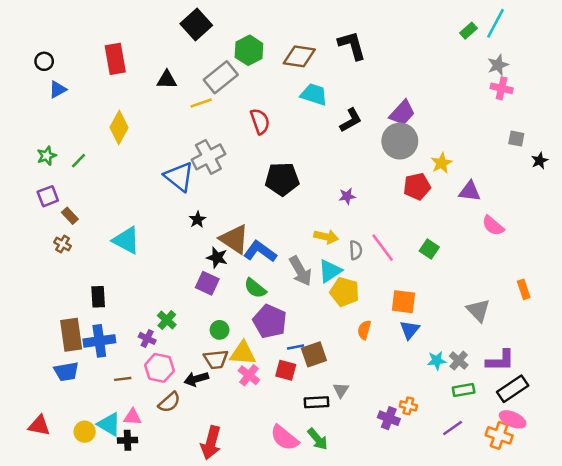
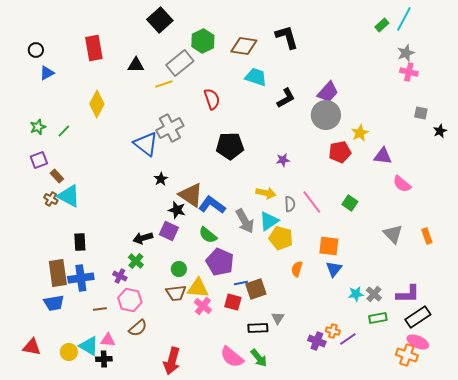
cyan triangle: (126, 240) -> (69, 196), moved
gray triangle: (478, 310) -> (393, 234), moved
black arrow: (196, 379) -> (143, 238), moved
purple line: (453, 428) -> (348, 339), moved

